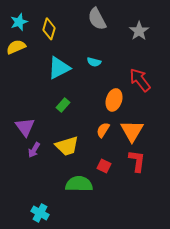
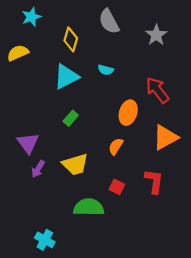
cyan star: (19, 22) -> (31, 17), moved
yellow diamond: (49, 29) -> (71, 39), moved
orange triangle: (132, 131) -> (165, 137), moved, turned 30

